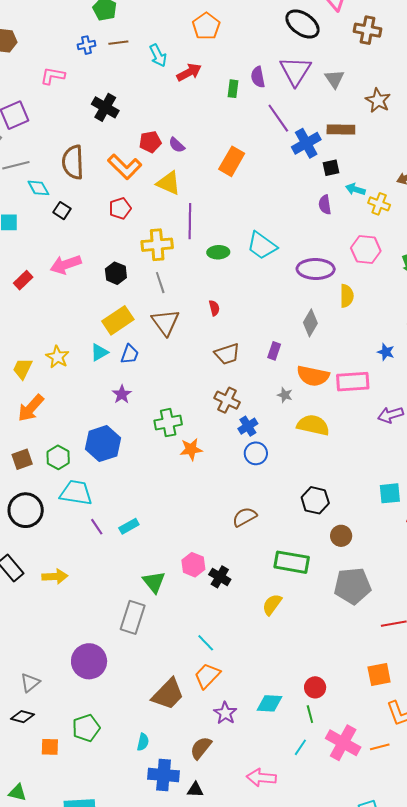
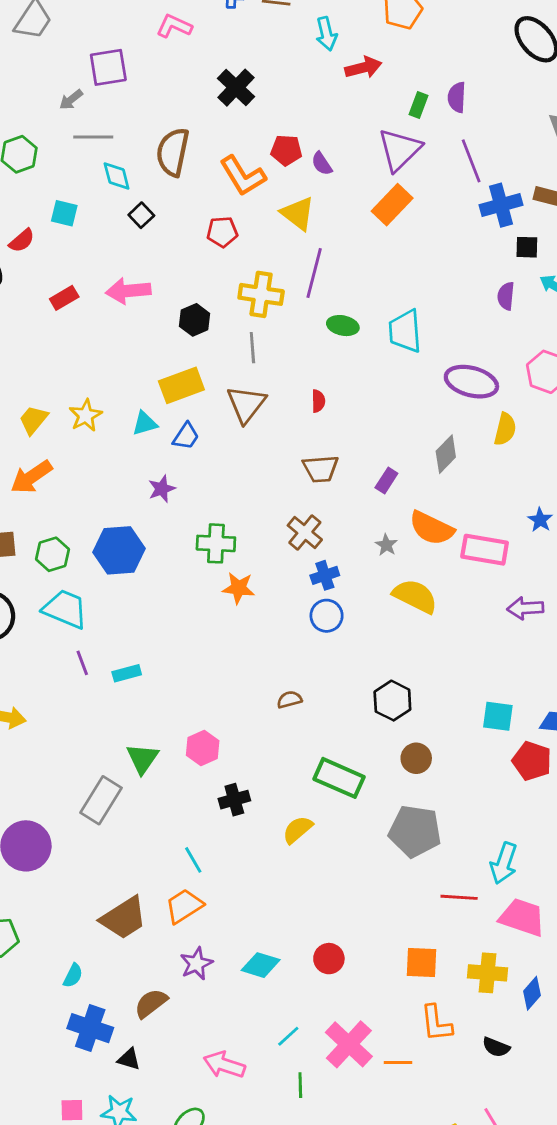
purple triangle: (295, 71) -> (400, 150), moved
cyan trapezoid: (262, 246) -> (405, 331), turned 36
brown semicircle: (245, 517) -> (289, 700), size x0.7
black cross: (220, 577) -> (234, 800), moved, turned 30
green line: (310, 714) -> (300, 1085), moved

